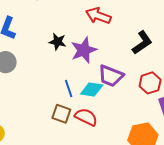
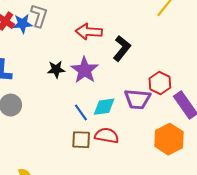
black L-shape: (142, 43) -> (122, 48), moved
purple trapezoid: (111, 76) -> (137, 99), moved

